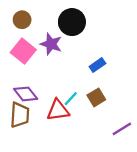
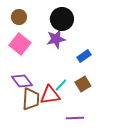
purple star: (51, 44) -> (56, 39), moved, turned -30
brown trapezoid: (20, 115) -> (31, 99), moved
purple line: (122, 129) -> (75, 118), moved, turned 30

